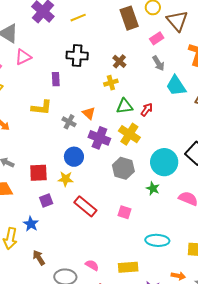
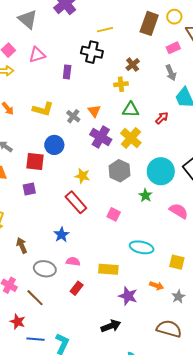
yellow line: (78, 18) -> (105, 30), moved
brown rectangle: (129, 18) -> (149, 23), turned 30
pink triangle: (23, 57) -> (37, 55), moved
yellow L-shape: (42, 108) -> (43, 109), moved
red arrow: (147, 110) -> (162, 118), moved
blue circle: (74, 157) -> (54, 145), moved
yellow star: (66, 179) -> (82, 176), moved
purple square: (46, 200) -> (29, 189), moved
blue star: (31, 224) -> (62, 235), moved
pink semicircle: (92, 265) -> (73, 261), turned -32

